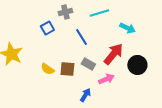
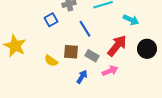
black circle: (137, 65) -> (147, 49), moved
brown square: (67, 69) -> (71, 52), moved
blue arrow: (85, 95) -> (82, 77), moved

